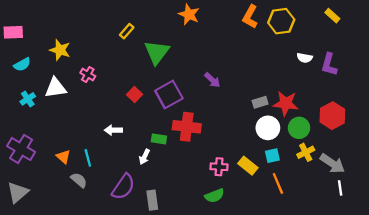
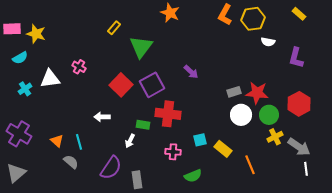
yellow star: (60, 50) -> (36, 34), moved
white semicircle: (305, 58) -> (268, 42), moved
red square: (134, 95) -> (121, 85), size x1.6
cyan square: (272, 156) -> (200, 140), moved
pink cross: (219, 167) -> (173, 152), moved

